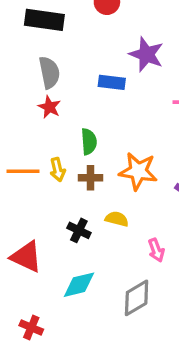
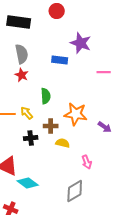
yellow arrow: (58, 170) -> (27, 113), turned 152
brown cross: (90, 178) -> (51, 126), moved
black cross: (79, 230) -> (31, 138), moved, turned -32
cyan diamond: (79, 285) -> (28, 183), moved, turned 50

